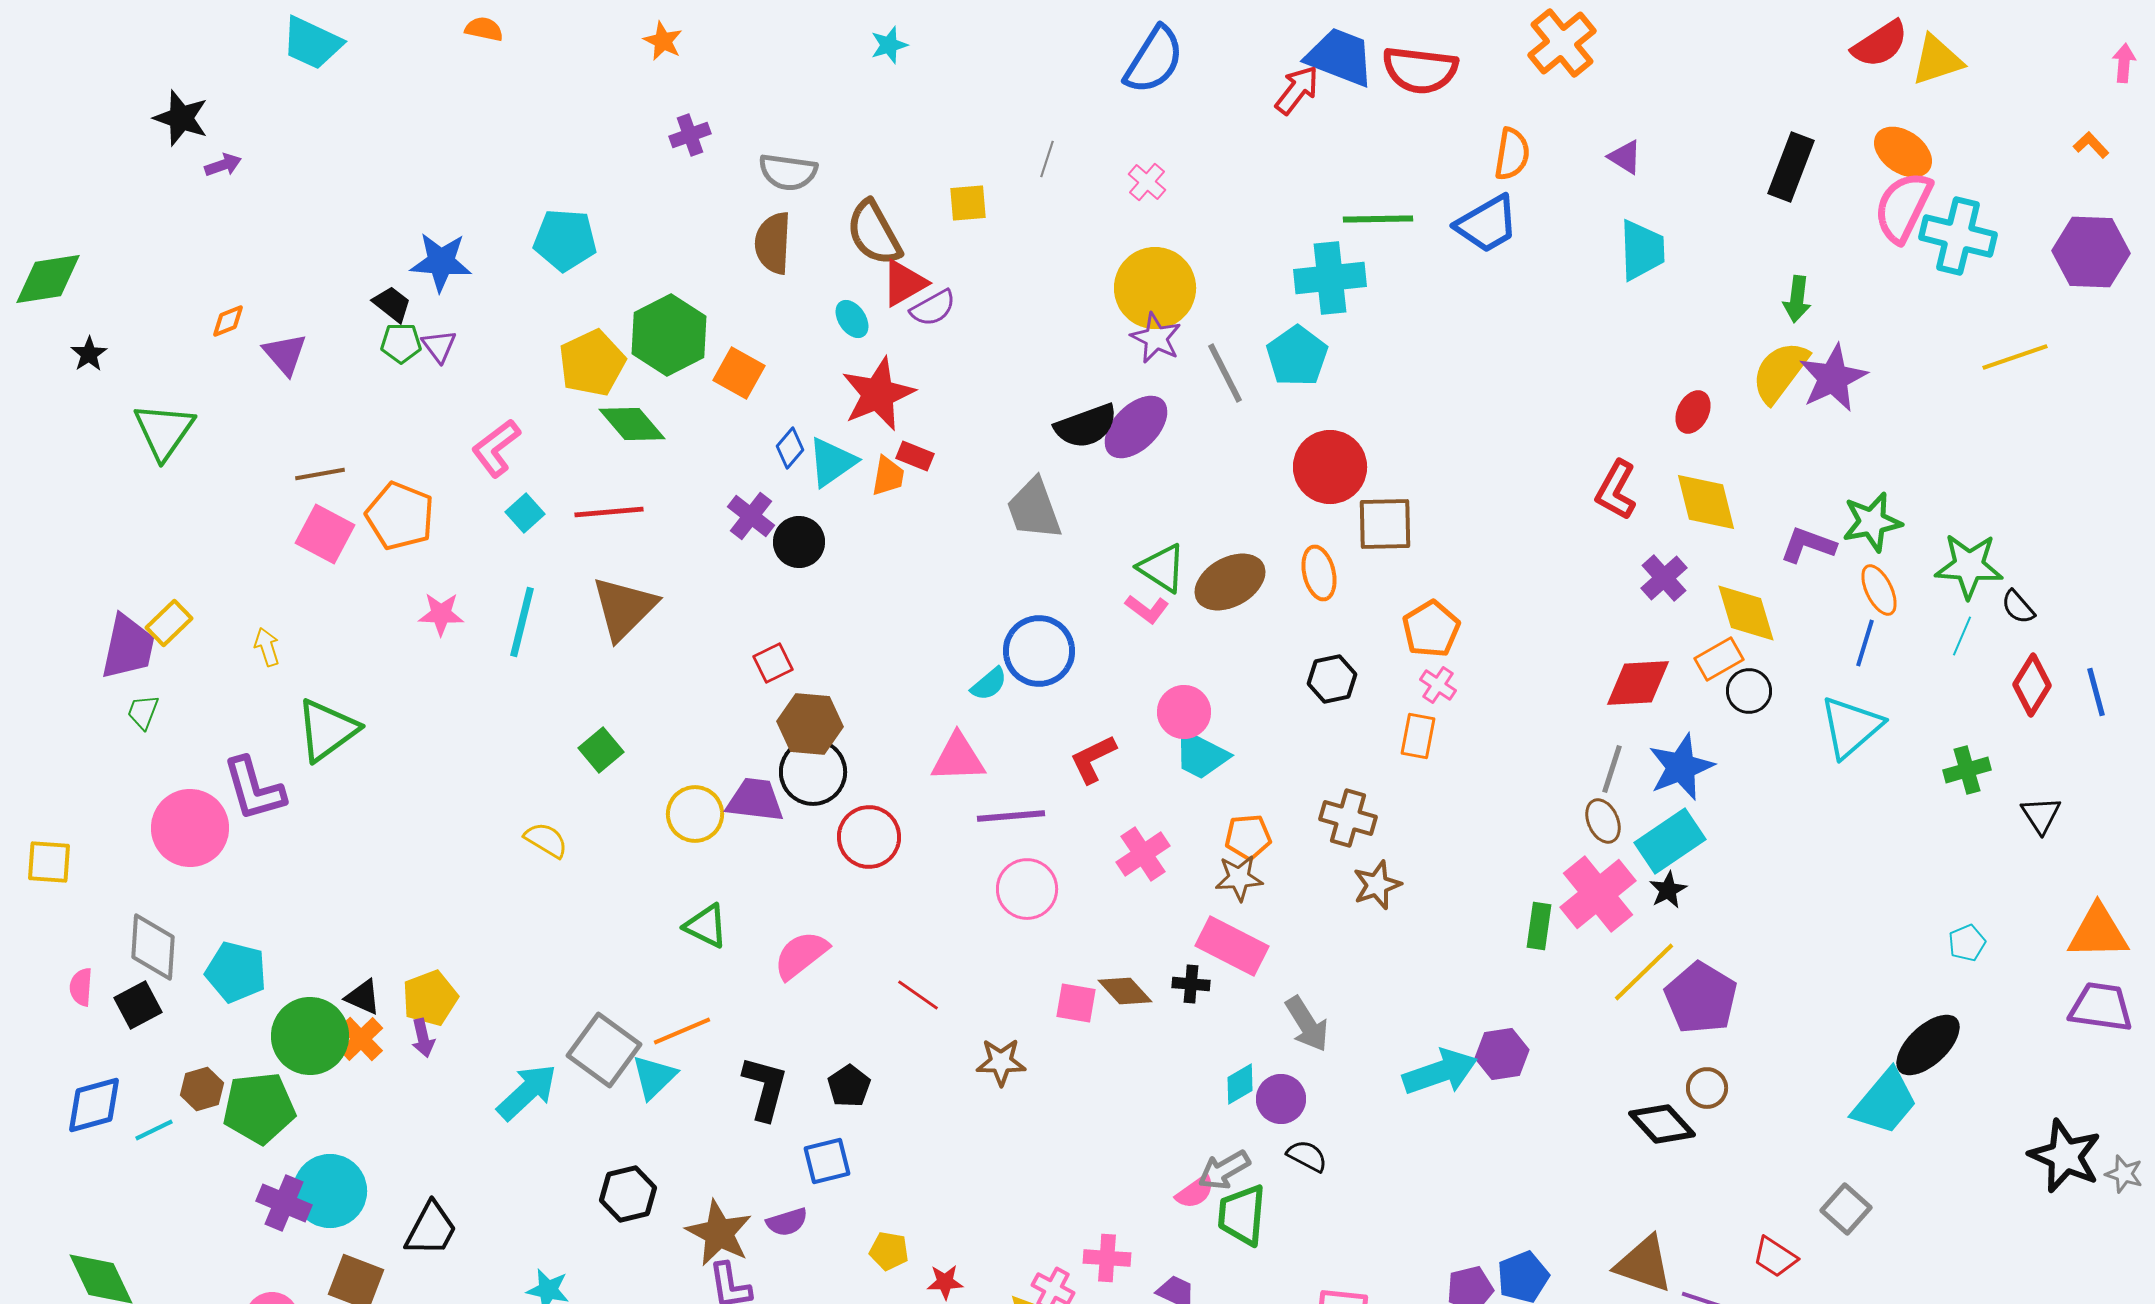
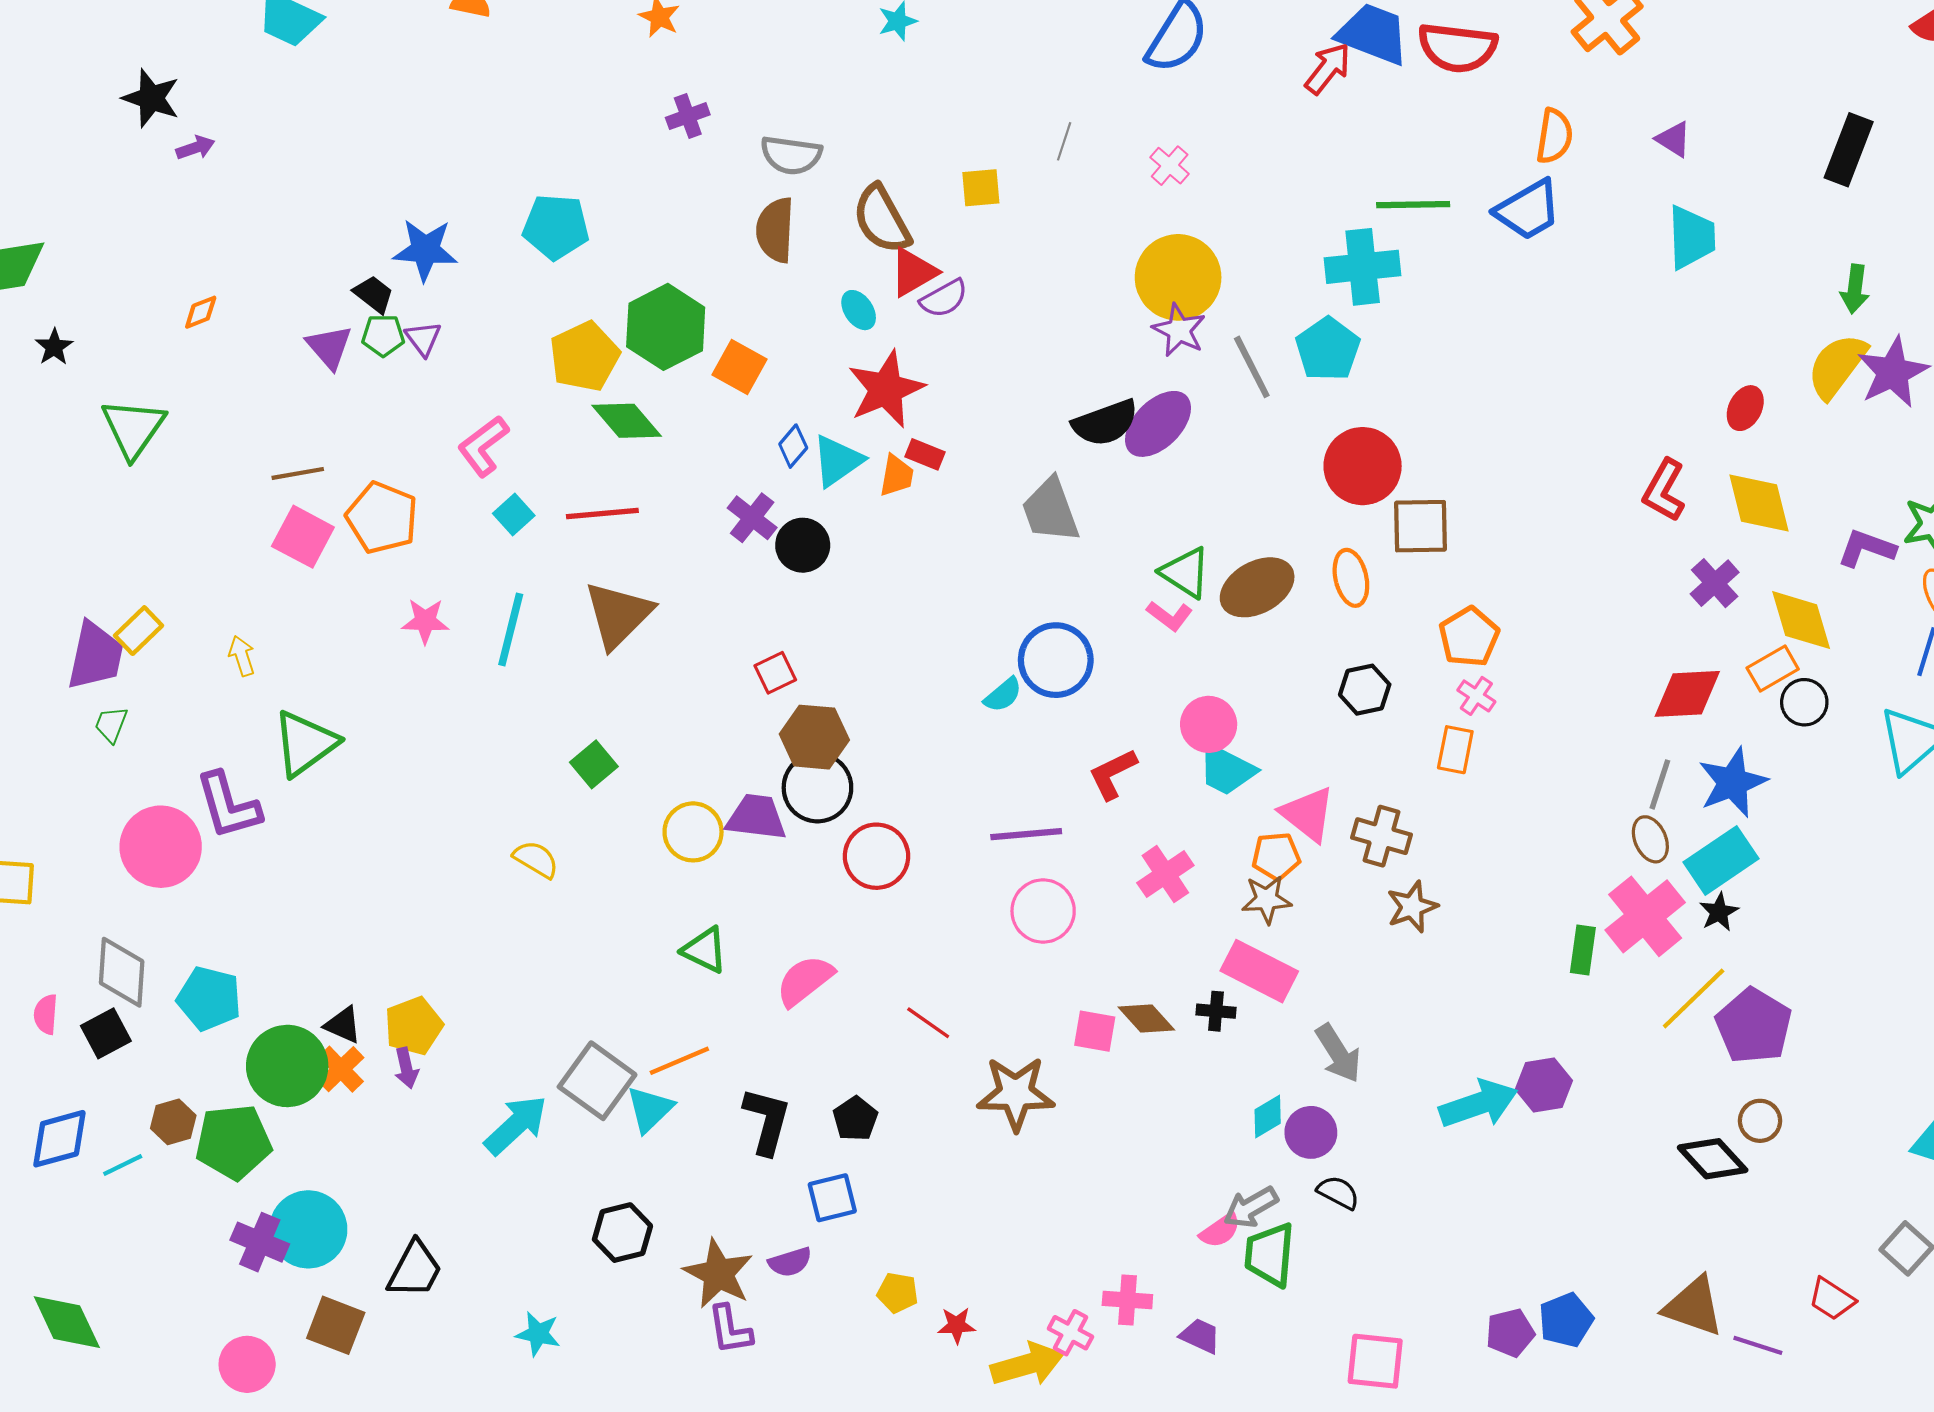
purple triangle: (285, 354) -> (329, 347), moved
pink triangle: (958, 758) -> (1308, 814), moved, turned 40
brown star: (1001, 1062) -> (1016, 1093), size x1.5

